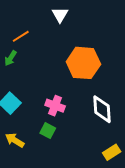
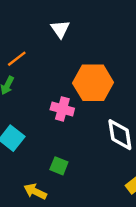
pink cross: (55, 106) -> (62, 109), moved
yellow arrow: (15, 140) -> (35, 191), moved

